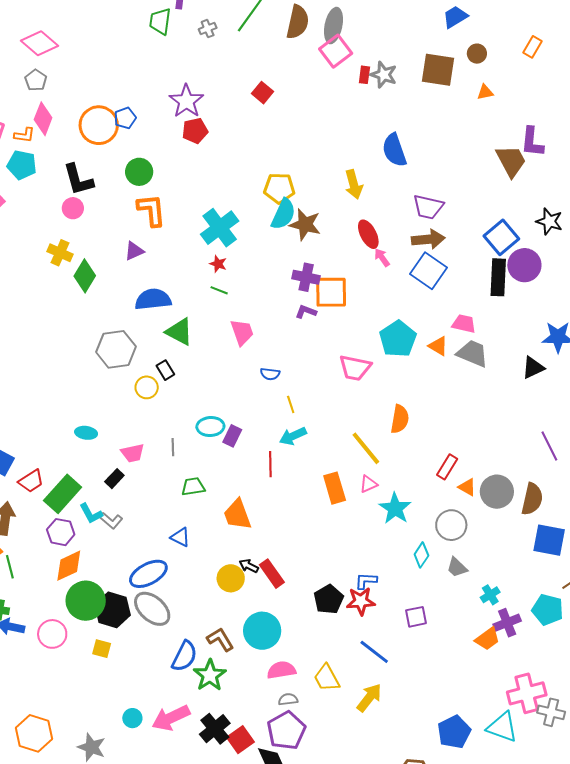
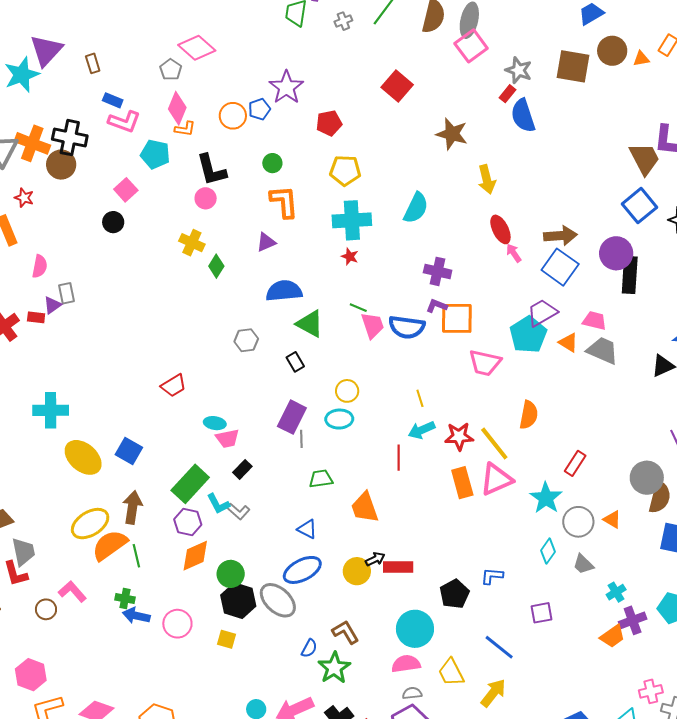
pink diamond: (39, 43) -> (197, 48), moved
brown circle: (477, 54) -> (612, 51), size x1.5
red rectangle: (364, 75) -> (507, 94), moved, turned 30
orange triangle: (485, 92) -> (641, 59), moved
red square: (263, 93) -> (397, 86), size x1.4
purple star: (186, 101) -> (286, 87), moved
orange circle: (99, 125) -> (233, 116), size x0.7
orange L-shape: (24, 135) -> (185, 129), moved
blue semicircle: (394, 150) -> (523, 116), moved
green circle: (139, 172) -> (272, 163), size x0.7
yellow pentagon: (279, 188) -> (345, 170), moved
purple trapezoid: (428, 207) -> (542, 313), moved, turned 136
brown star: (305, 225) -> (452, 134), moved
cyan cross: (220, 228) -> (352, 220), turned 33
blue square: (501, 237) -> (640, 206), moved
purple circle: (524, 265) -> (616, 253), moved
green diamond: (85, 276) -> (216, 266), size x0.7
green line: (219, 290) -> (358, 308), moved
orange square: (331, 292) -> (457, 318), moved
gray hexagon: (116, 349) -> (246, 340), size x0.6
blue semicircle: (270, 374) -> (407, 327), moved, size x1.8
yellow circle: (147, 387) -> (347, 391), moved
purple rectangle: (232, 436) -> (292, 417), moved, size x1.5
pink trapezoid: (133, 453) -> (227, 438), moved
red trapezoid: (31, 481) -> (174, 386), moved
pink triangle: (369, 484) -> (496, 479), size x1.8
orange triangle: (467, 487) -> (612, 519), moved
gray circle: (497, 492) -> (647, 478), moved
cyan star: (395, 508) -> (546, 498), moved
black arrow: (249, 566) -> (375, 559), turned 126
blue ellipse: (148, 574) -> (302, 570), moved
red rectangle: (272, 574) -> (398, 567), turned -56
green circle: (86, 601) -> (231, 574), moved, size x0.7
red star: (361, 601) -> (459, 436), moved
cyan circle: (262, 631) -> (415, 629), moved
blue semicircle: (184, 656) -> (309, 648), size x0.6
pink cross: (527, 693) -> (651, 691), size x0.6

